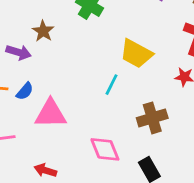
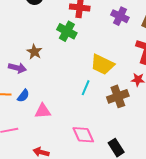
pink triangle: (51, 114) -> (43, 111), size x0.7
brown cross: (152, 118) -> (118, 96), moved

